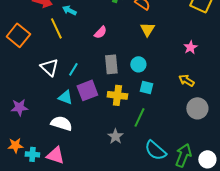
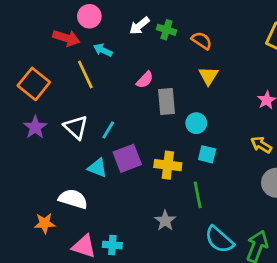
gray rectangle: (111, 64) -> (166, 102), moved
purple star: (19, 107) -> (35, 127), moved, turned -30
green line: (139, 117) -> (198, 195), turned -36
white semicircle: (61, 123) -> (73, 199), moved
orange star: (15, 145) -> (45, 223), moved
cyan cross: (32, 154) -> (112, 245), moved

